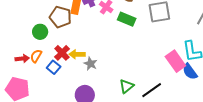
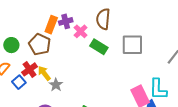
brown pentagon: (60, 17) -> (40, 44), moved
yellow arrow: (77, 54) -> (44, 73), turned 42

